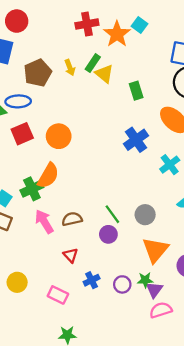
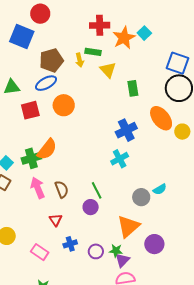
green rectangle: (93, 63) -> (93, 52), moved, turned 56
blue ellipse: (18, 101) -> (46, 83), moved, turned -35
orange circle: (59, 136) -> (64, 105), moved
cyan cross: (170, 165) -> (120, 159), moved
gray circle: (145, 215) -> (141, 197), moved
brown semicircle: (72, 219) -> (62, 189), turned 72

